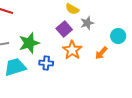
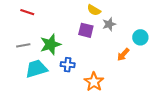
purple square: (64, 29) -> (86, 30), turned -35
orange star: (72, 50) -> (94, 82), moved

